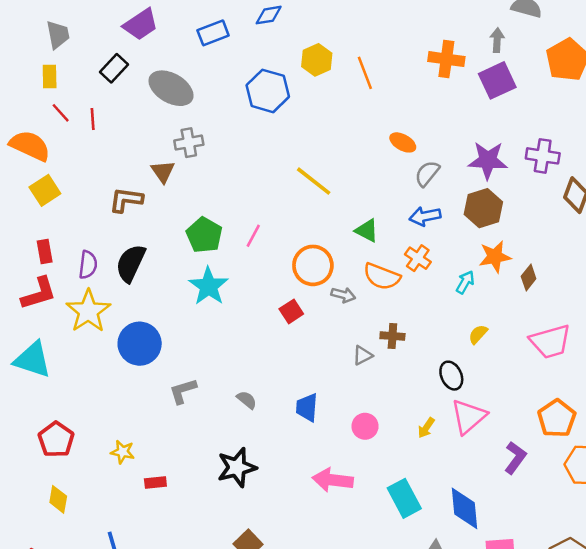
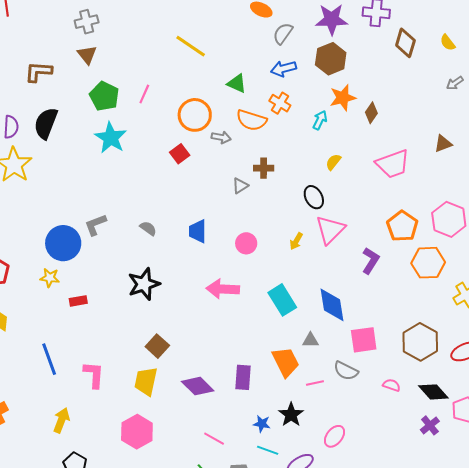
brown triangle: (163, 172) -> (87, 55), moved
blue circle: (140, 344) -> (63, 243), moved

